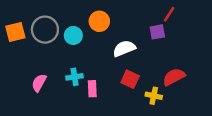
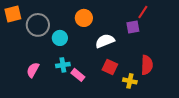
orange square: (15, 32) -> (13, 14), moved
cyan circle: (73, 35) -> (60, 38), moved
red semicircle: (174, 77) -> (147, 65), turned 120
pink rectangle: (92, 89) -> (78, 75), turned -48

